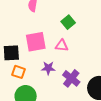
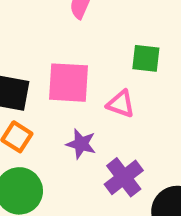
green square: (68, 22) -> (146, 58), turned 32

